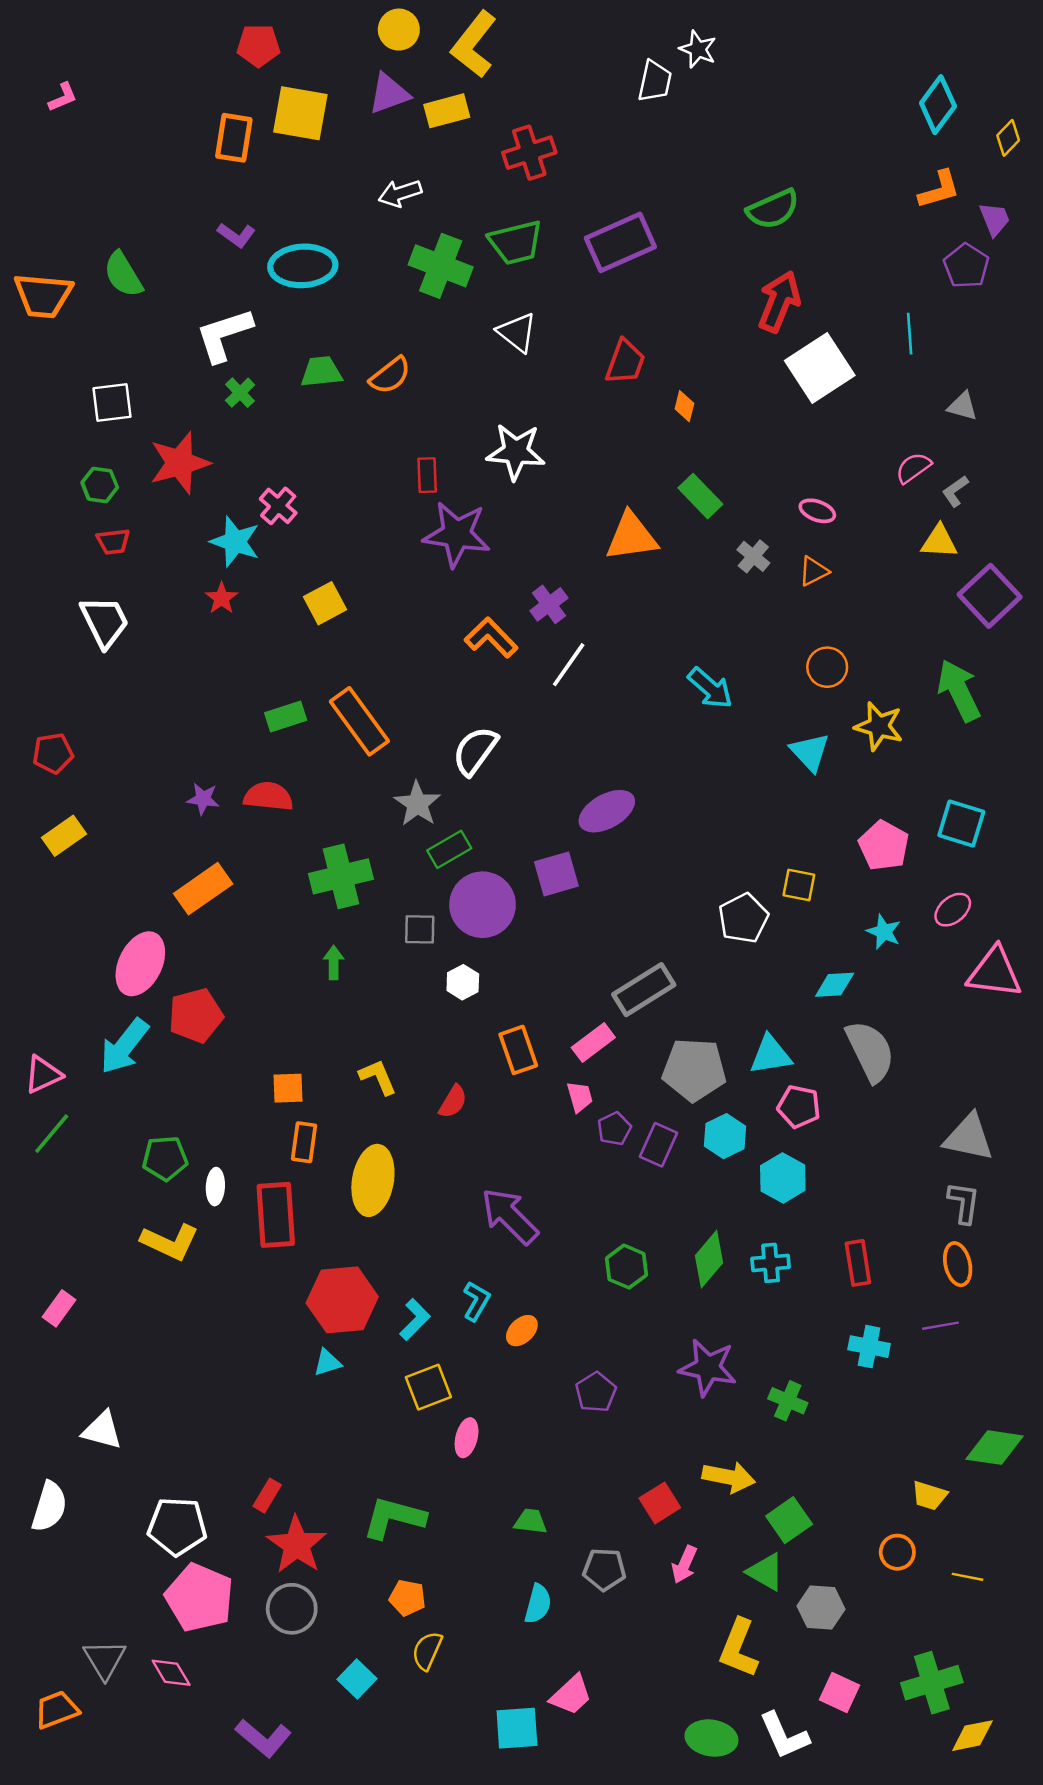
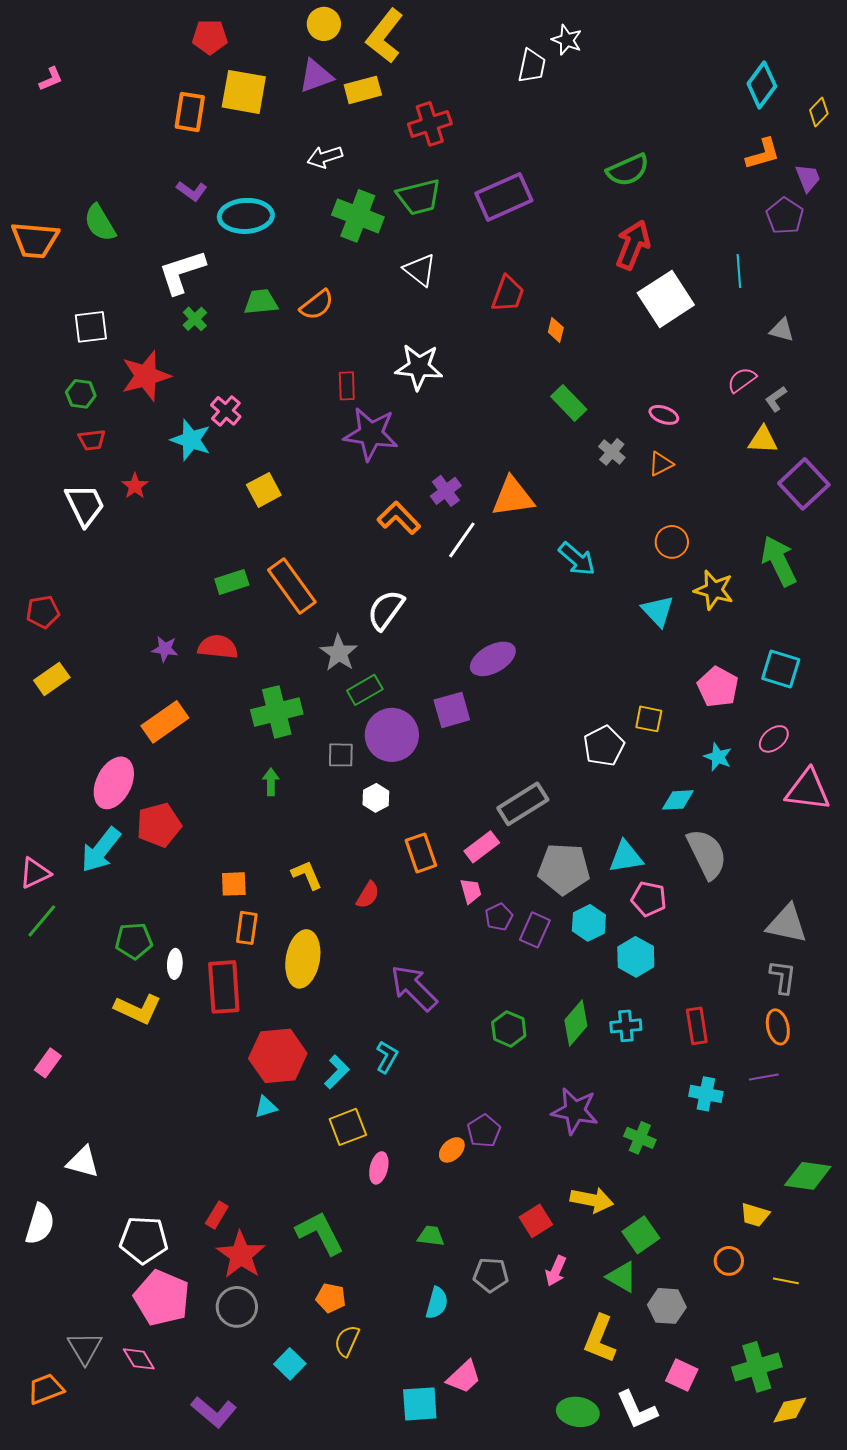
orange triangle: (631, 537) -> (513, 497), moved
red star: (222, 598) -> (135, 486), moved
orange ellipse: (522, 1331) -> (452, 1150), moved
green L-shape: (394, 1518) -> (320, 1233), turned 48

